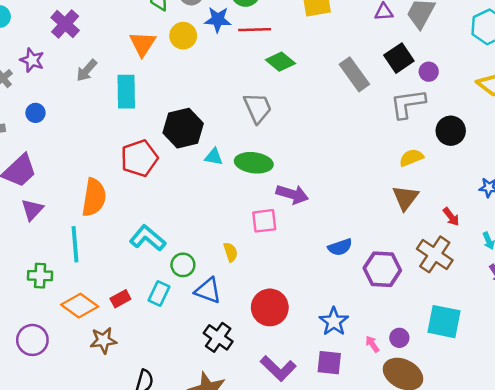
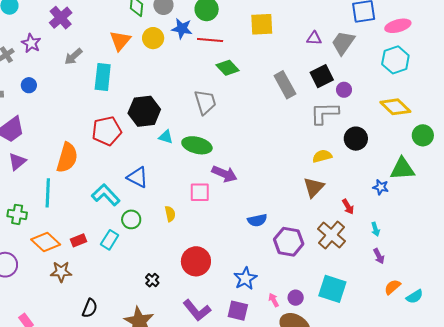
blue triangle: (208, 291) -> (137, 177), moved
black cross: (218, 337) -> (152, 280), size x0.6

